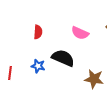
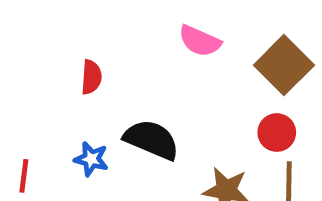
pink semicircle: (80, 33) -> (200, 41), moved

